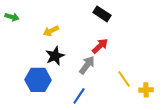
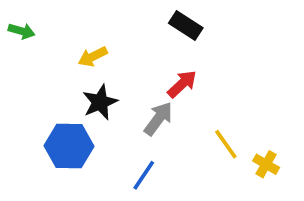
yellow cross: (146, 90) -> (266, 164), turned 32

